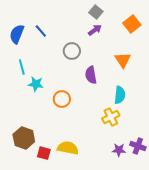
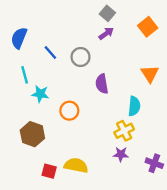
blue line: (41, 31) -> (50, 53), moved
orange triangle: (123, 60) -> (150, 74), moved
brown hexagon: (24, 138) -> (32, 134), moved
purple star: (119, 150) -> (121, 154), moved

